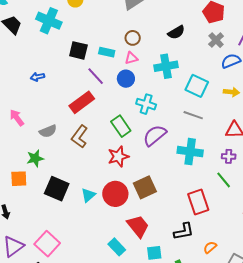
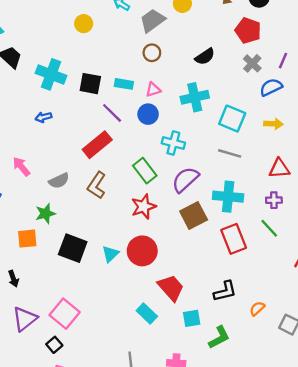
cyan cross: (49, 21) -> (51, 74), moved
brown circle: (133, 38) -> (152, 53), moved
brown square: (145, 187) -> (194, 215), moved
red rectangle: (198, 202) -> (234, 239), moved

